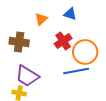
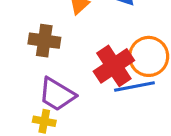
red cross: (63, 41) -> (114, 66), moved, size x1.4

